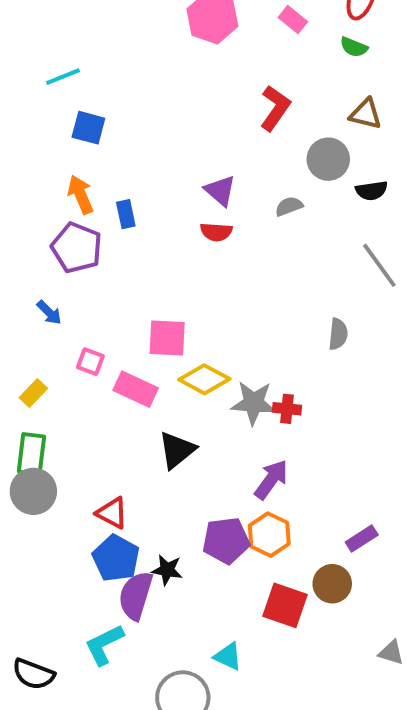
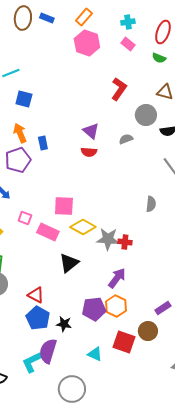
purple pentagon: (77, 248) -> (18, 160), turned 30
purple semicircle: (136, 596) -> (48, 351), moved
cyan triangle: (228, 656) -> (95, 354), moved

